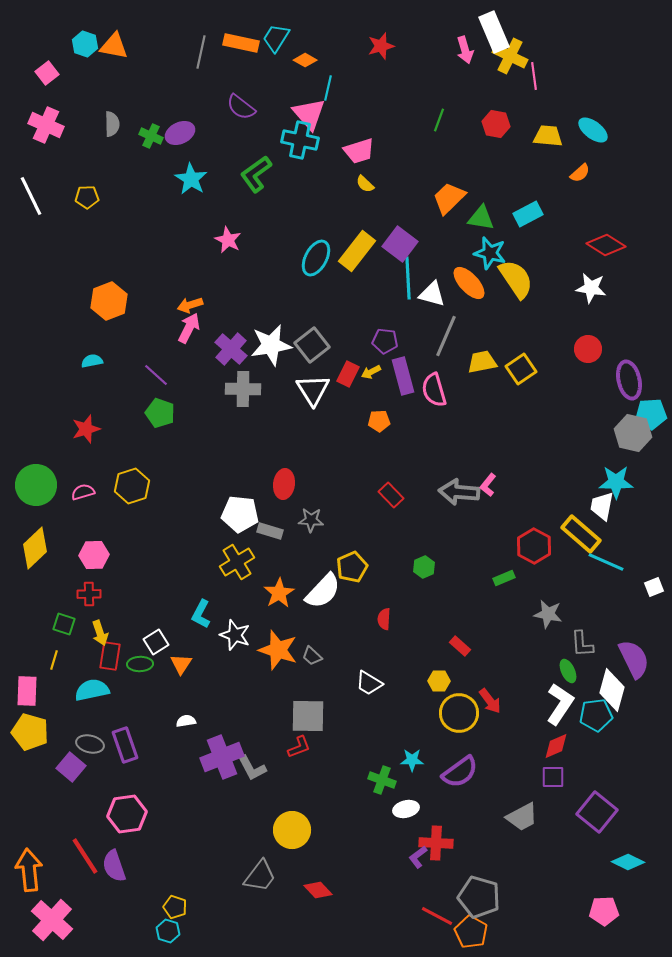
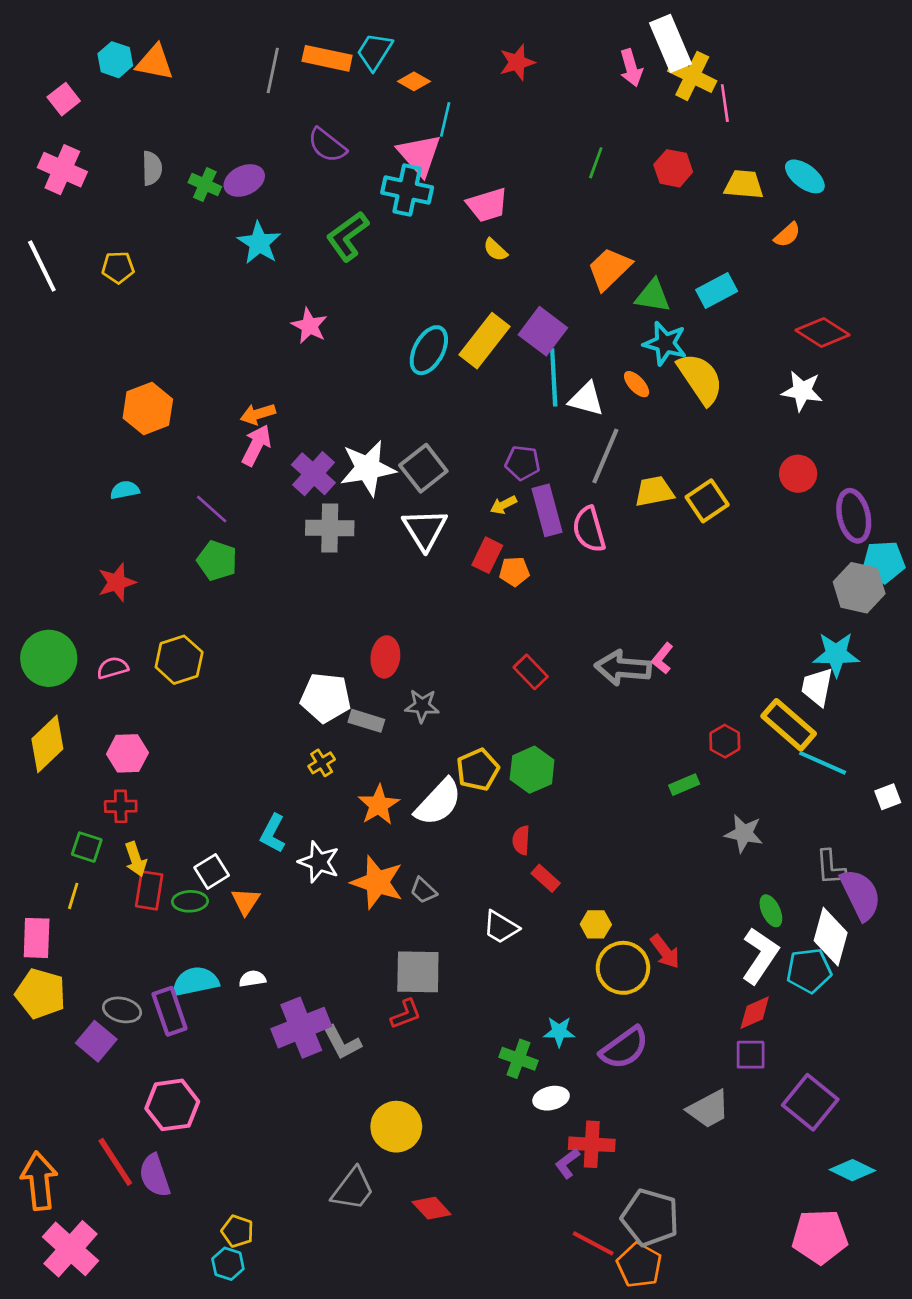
orange ellipse: (469, 283) -> (637, 384), size x0.6
red rectangle: (348, 374) -> (487, 555), moved
red hexagon: (534, 546) -> (725, 741), size x0.7
yellow cross: (237, 562) -> (322, 763), size x0.6
green hexagon: (424, 567) -> (532, 770), moved, size x1.5
gray L-shape: (582, 644) -> (831, 867), moved
red rectangle: (460, 646) -> (546, 878), moved
cyan semicircle: (92, 690) -> (195, 981), moved
pink pentagon: (604, 911) -> (820, 1237), size x1.4

